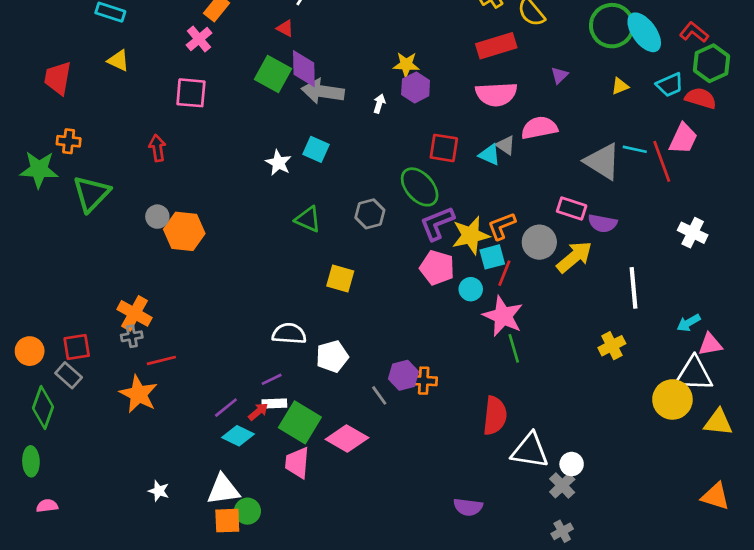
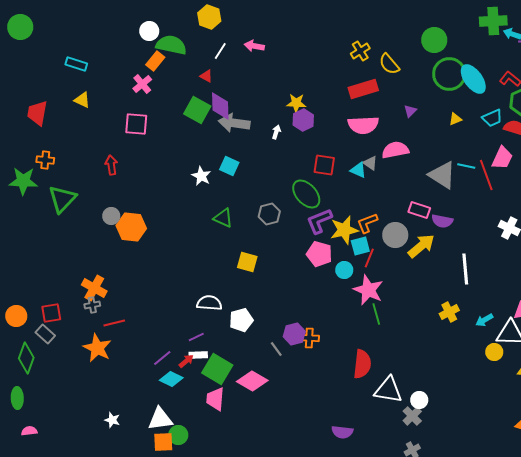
cyan arrow: (689, 323) -> (484, 320), moved
yellow circle: (672, 399) -> (494, 352), size x0.6

